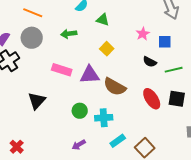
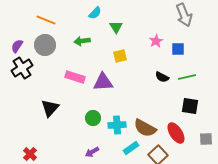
green triangle: (103, 20) -> (116, 27), turned 40
yellow square: (107, 49) -> (120, 56), turned 32
black semicircle: (150, 62) -> (162, 77), moved
brown semicircle: (115, 87) -> (145, 128), moved
red ellipse: (152, 99) -> (176, 133), moved

